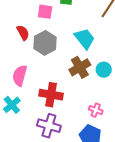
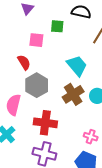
red semicircle: (23, 33) -> (24, 62), moved
gray hexagon: (45, 43) -> (37, 85), moved

